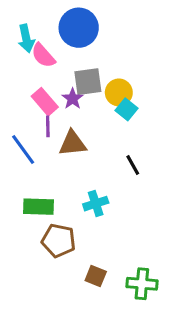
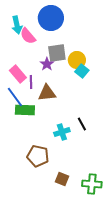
pink rectangle: (45, 102) -> (18, 74), moved
black line: (133, 165) -> (82, 124), moved
green rectangle: (39, 207) -> (25, 110), moved

